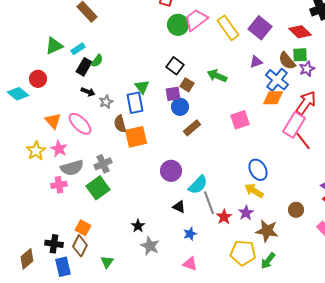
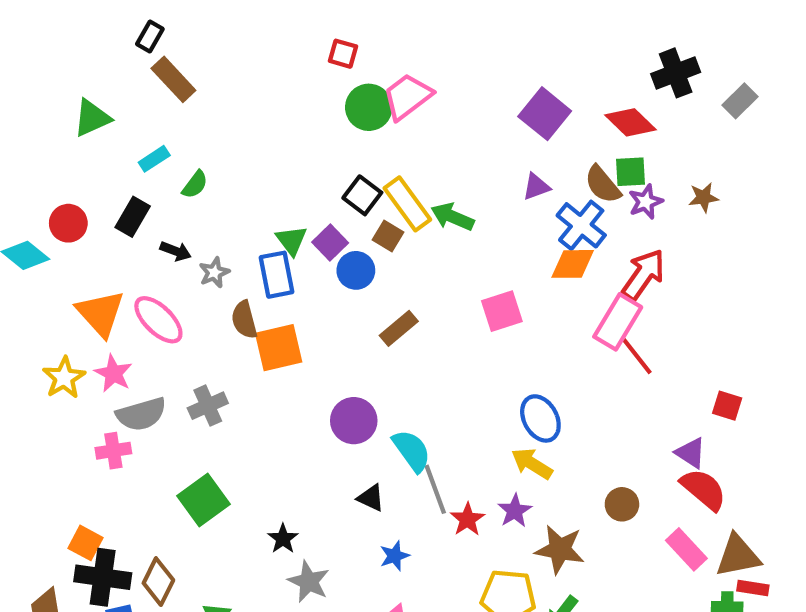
yellow rectangle: (228, 28) -> (407, 204), moved
green triangle: (54, 46) -> (92, 118), moved
black rectangle: (84, 67) -> (133, 217), moved
purple square: (173, 94) -> (330, 242), moved, turned -35
blue circle: (180, 107) -> (356, 270), moved
orange triangle: (53, 121) -> (100, 313), size x1.4
cyan semicircle: (198, 185) -> (412, 451), turned -80
green square: (98, 188) -> (204, 500), moved
orange square: (83, 228) -> (85, 543), moved
black cross: (54, 244) -> (103, 577), size x1.4

